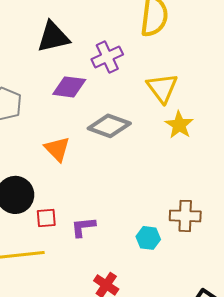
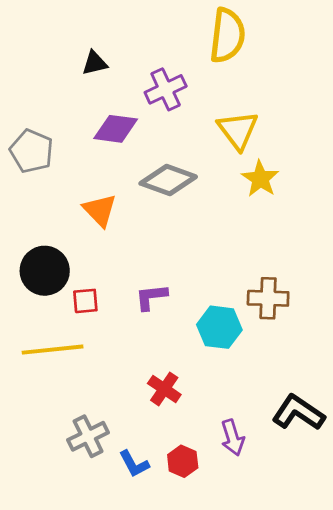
black triangle: (53, 37) -> (95, 63), size x0.6
purple L-shape: (83, 227) -> (151, 297), moved
cyan hexagon: (148, 238) -> (219, 327), size x1.4

